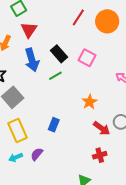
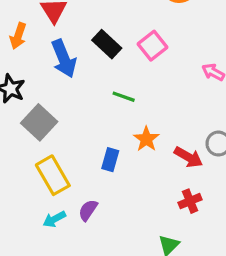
pink square: (87, 58) -> (153, 46), turned 30
green line: (55, 76) -> (124, 97), moved, turned 56
orange star: (90, 102) -> (146, 139), moved

